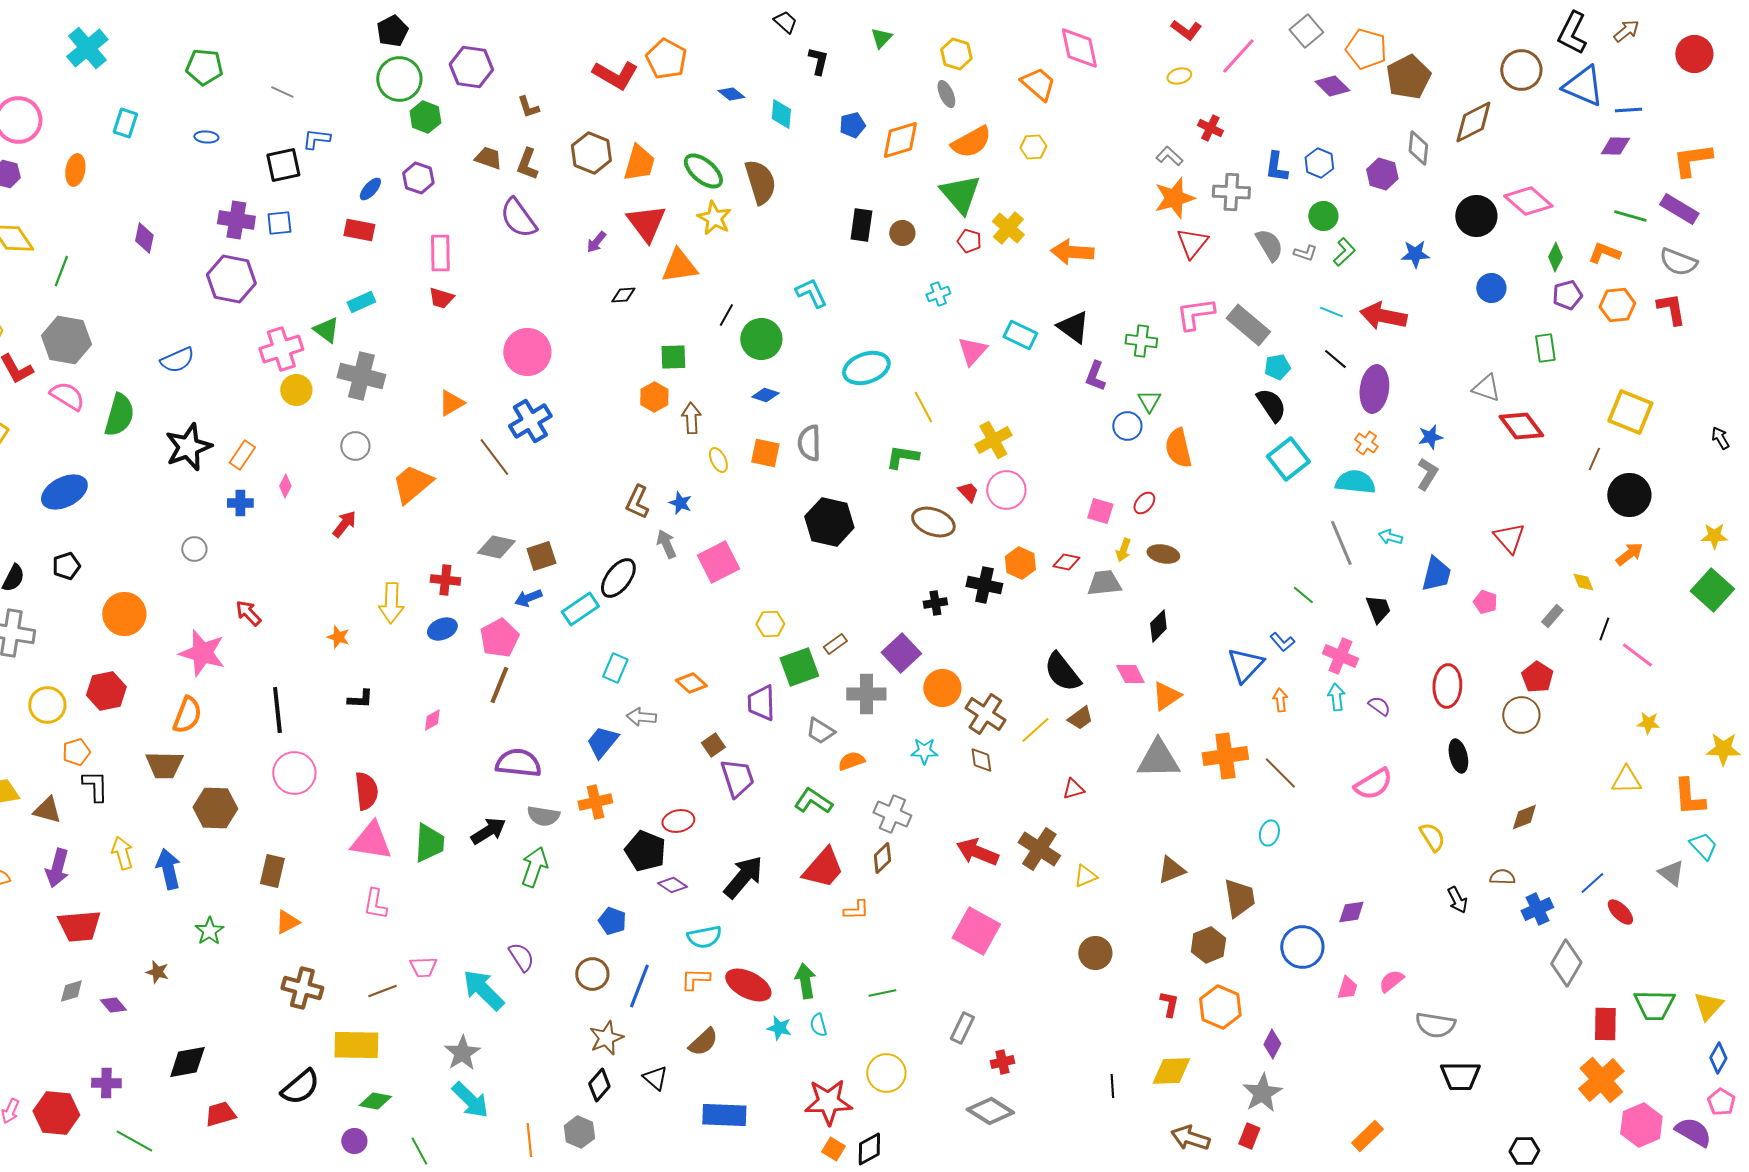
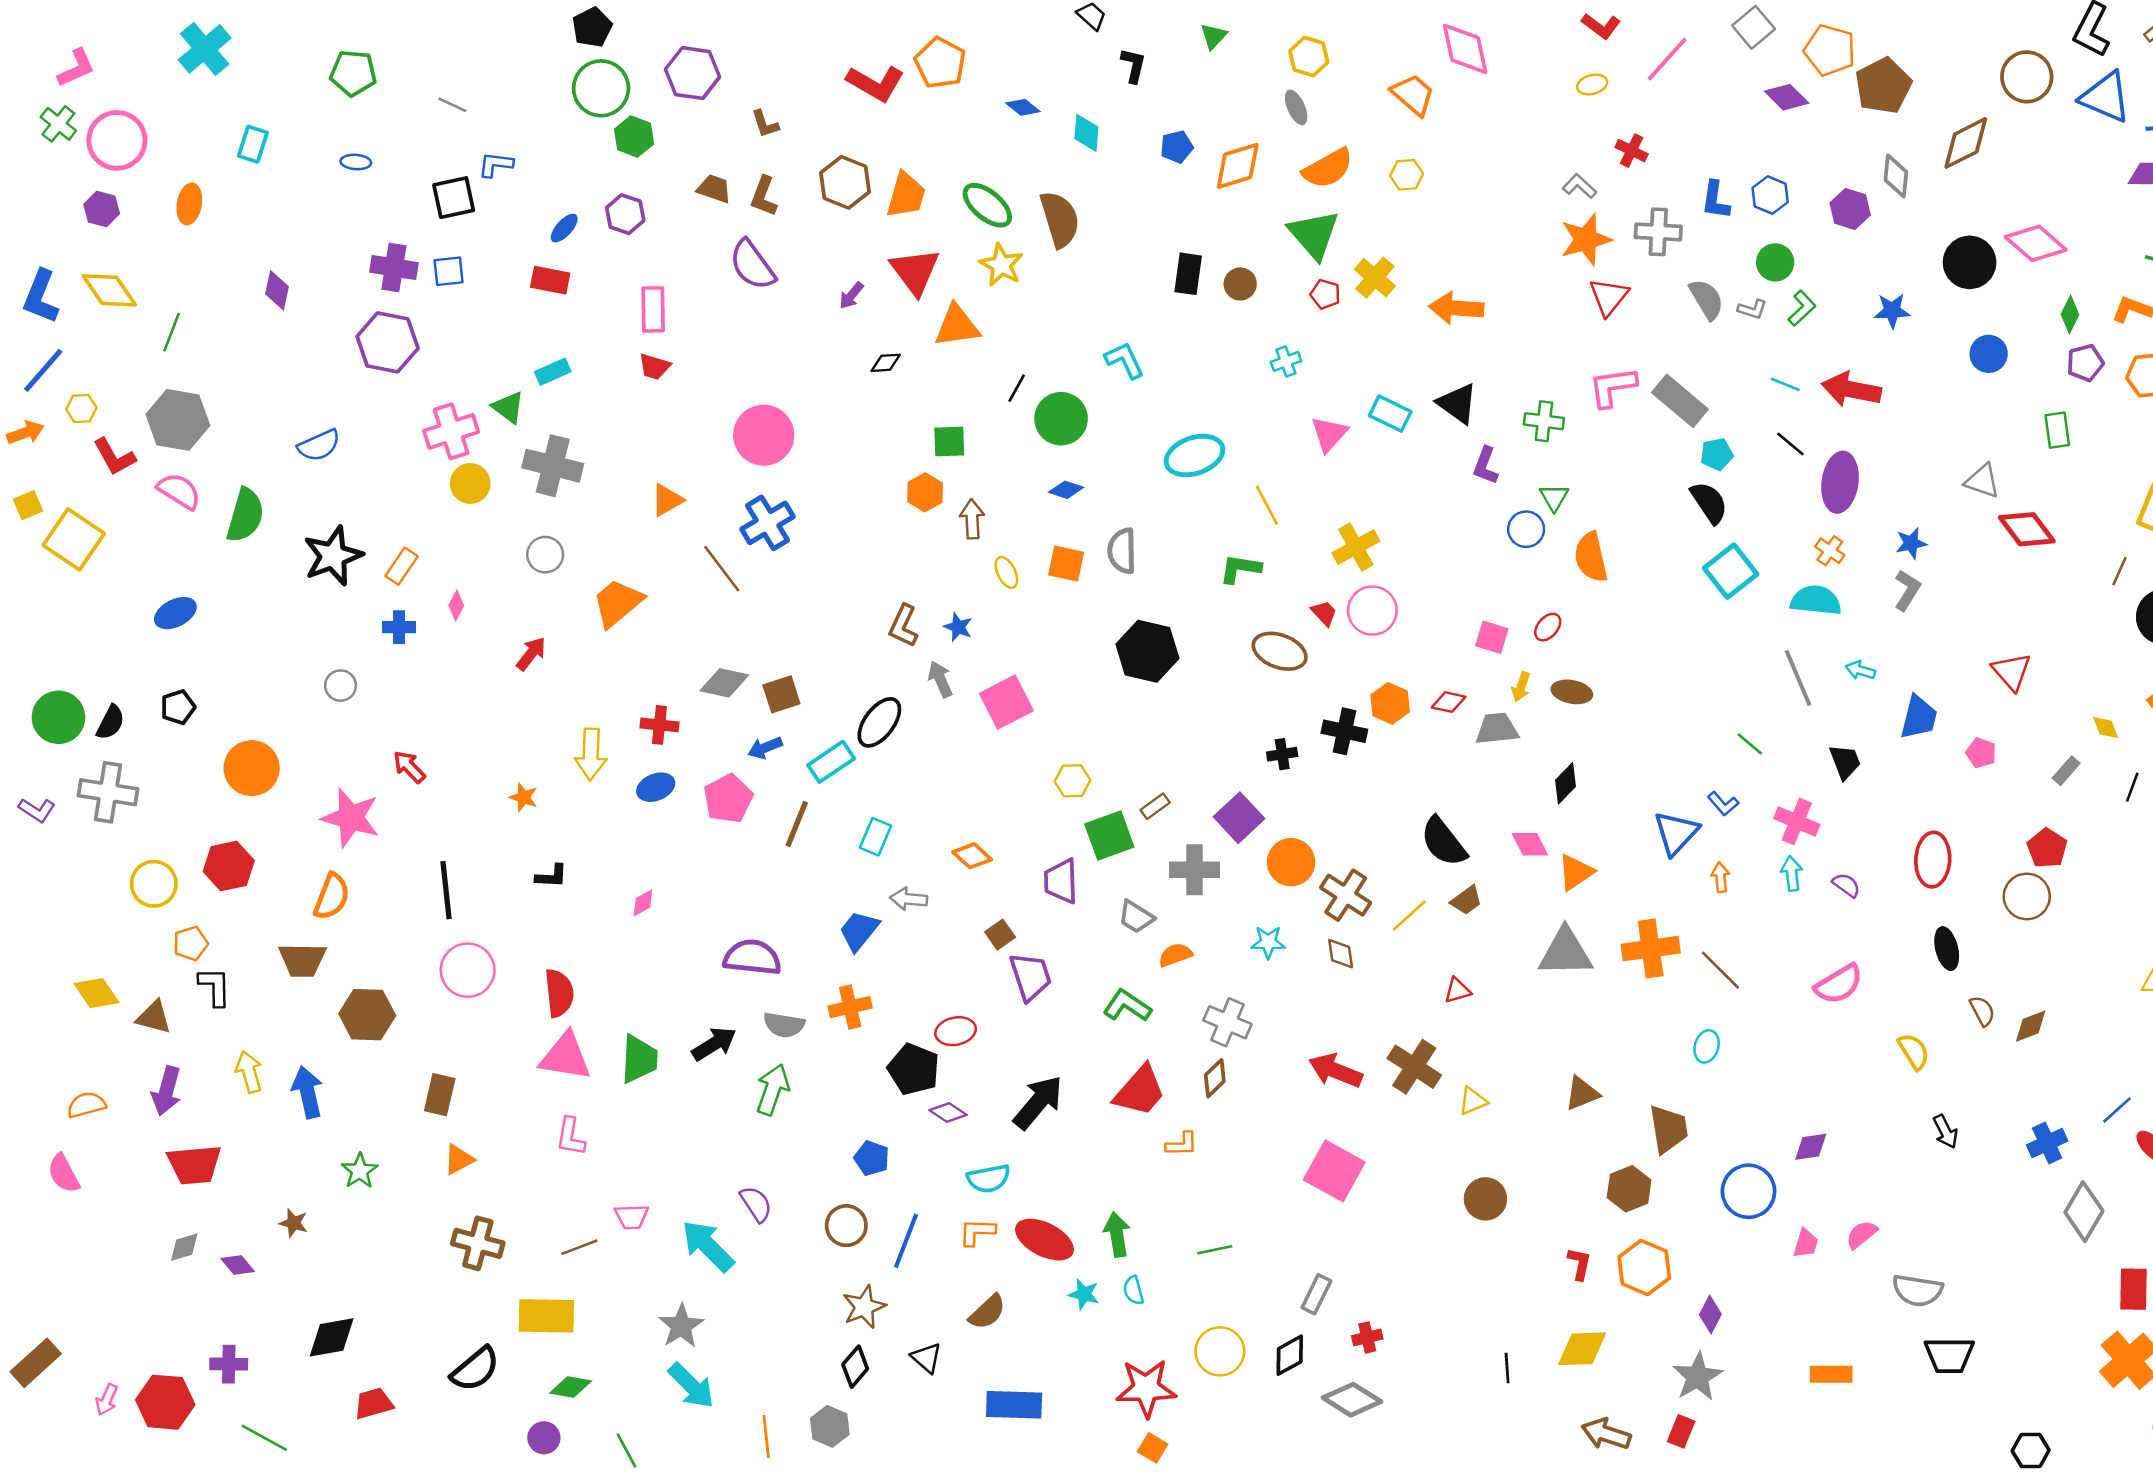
blue ellipse: (64, 492) -> (175, 613), size x0.7
brown line: (499, 685) -> (797, 824), moved
brown semicircle: (1502, 877) -> (1982, 1011), moved, turned 60
orange rectangle: (1367, 1136) -> (1831, 1374), moved, turned 44
black diamond: (869, 1149) -> (1290, 1355), moved

